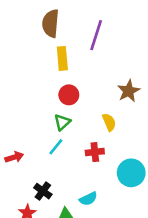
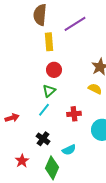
purple line: (96, 35) -> (75, 24), turned 40
yellow semicircle: (109, 122) -> (95, 89), moved, turned -40
black cross: (43, 191) -> (43, 139), moved

